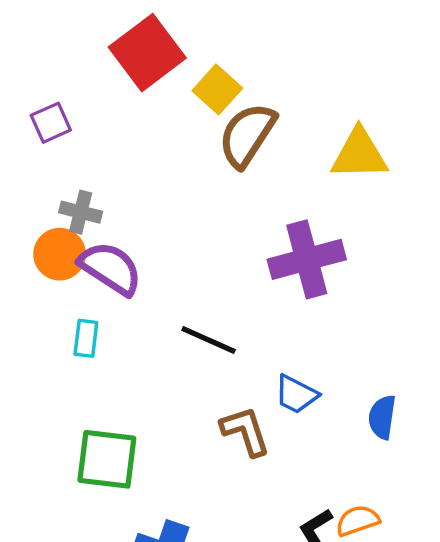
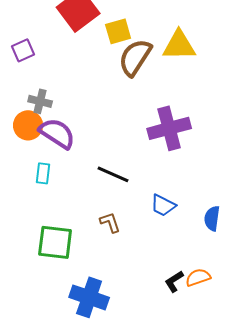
yellow square: (217, 89) -> (118, 31), turned 32
yellow triangle: (359, 154) -> (179, 45), moved
brown L-shape: (245, 431) -> (110, 222), moved, size x0.7

